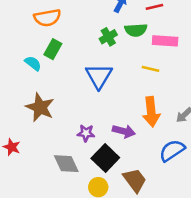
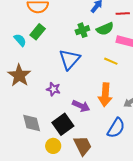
green semicircle: (136, 30) -> (105, 29), turned -30
purple star: (86, 133) -> (53, 89), moved
blue semicircle: (172, 151) -> (116, 128), turned 145

